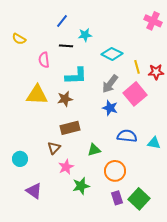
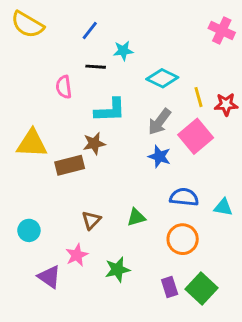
yellow semicircle: (19, 39) -> (28, 25), moved, size x1.6
yellow triangle: (37, 95) -> (32, 143), moved
brown rectangle: (70, 128) -> (70, 165), moved
brown triangle: (54, 148) -> (91, 220), moved
pink star: (66, 167) -> (77, 255), moved
orange circle: (115, 171) -> (183, 239), moved

